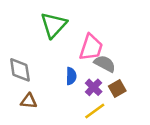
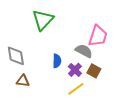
pink trapezoid: (91, 47) -> (98, 36), moved
brown square: (117, 89) -> (94, 71), turned -32

